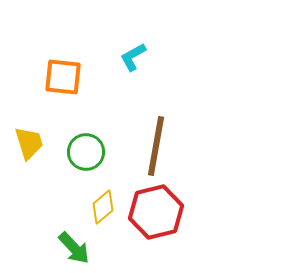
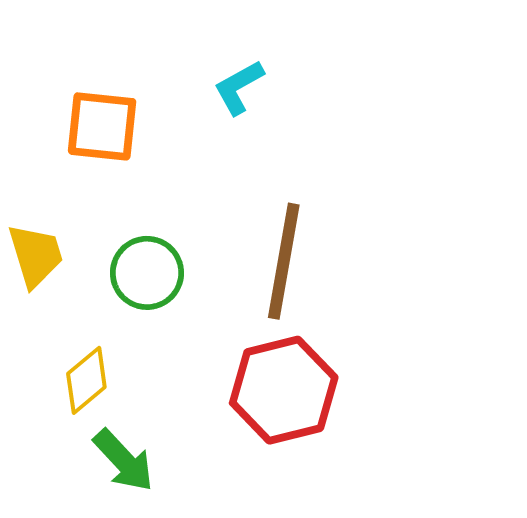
yellow diamond: (103, 207) -> (86, 380), moved

